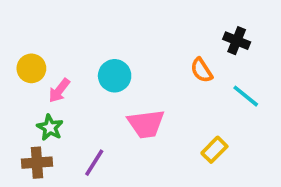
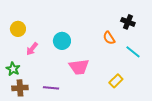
yellow circle: (31, 68) -> (18, 29), moved
green star: (50, 128) -> (13, 69), moved
purple line: (94, 163) -> (51, 88), turned 63

